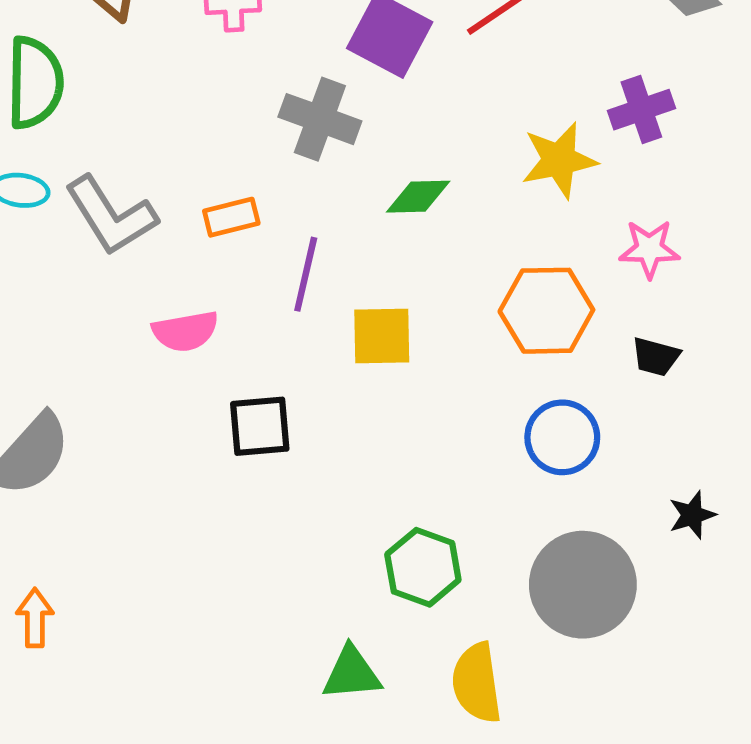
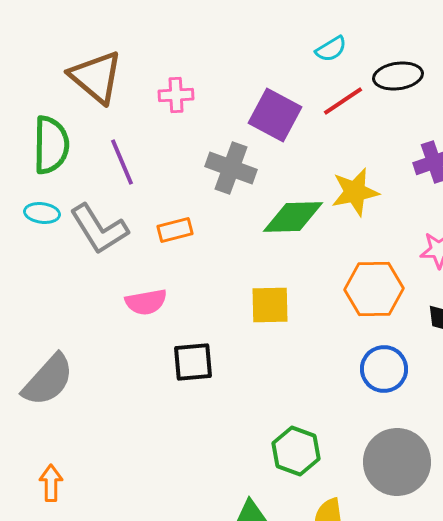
yellow star: (559, 160) -> (355, 192), moved
green diamond: (418, 197) -> (293, 217), size x1.5
purple line: (306, 274) -> (122, 162), moved, turned -36

